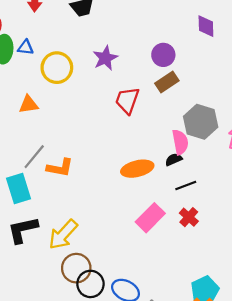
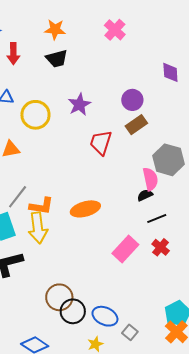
orange ellipse: (137, 169) -> (85, 209), moved
yellow arrow: (63, 235) -> (38, 228), moved, turned -48

